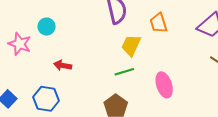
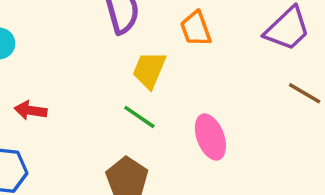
green line: (124, 72) -> (139, 117), turned 54

